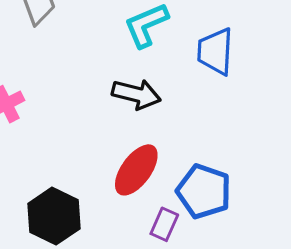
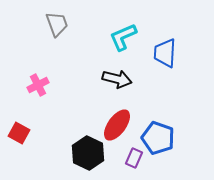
black hexagon: (54, 216) -> (88, 153), moved

